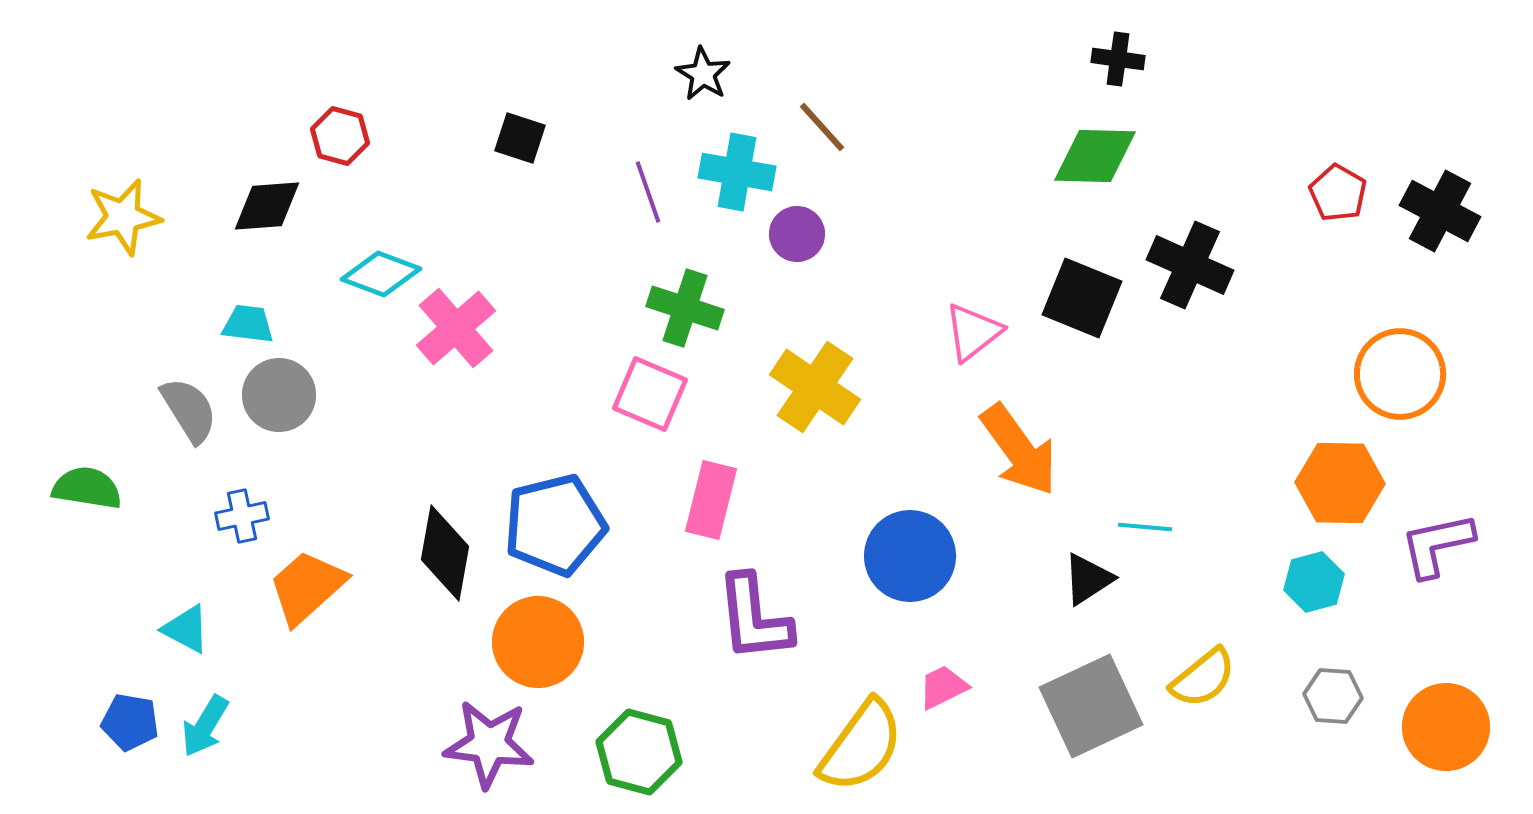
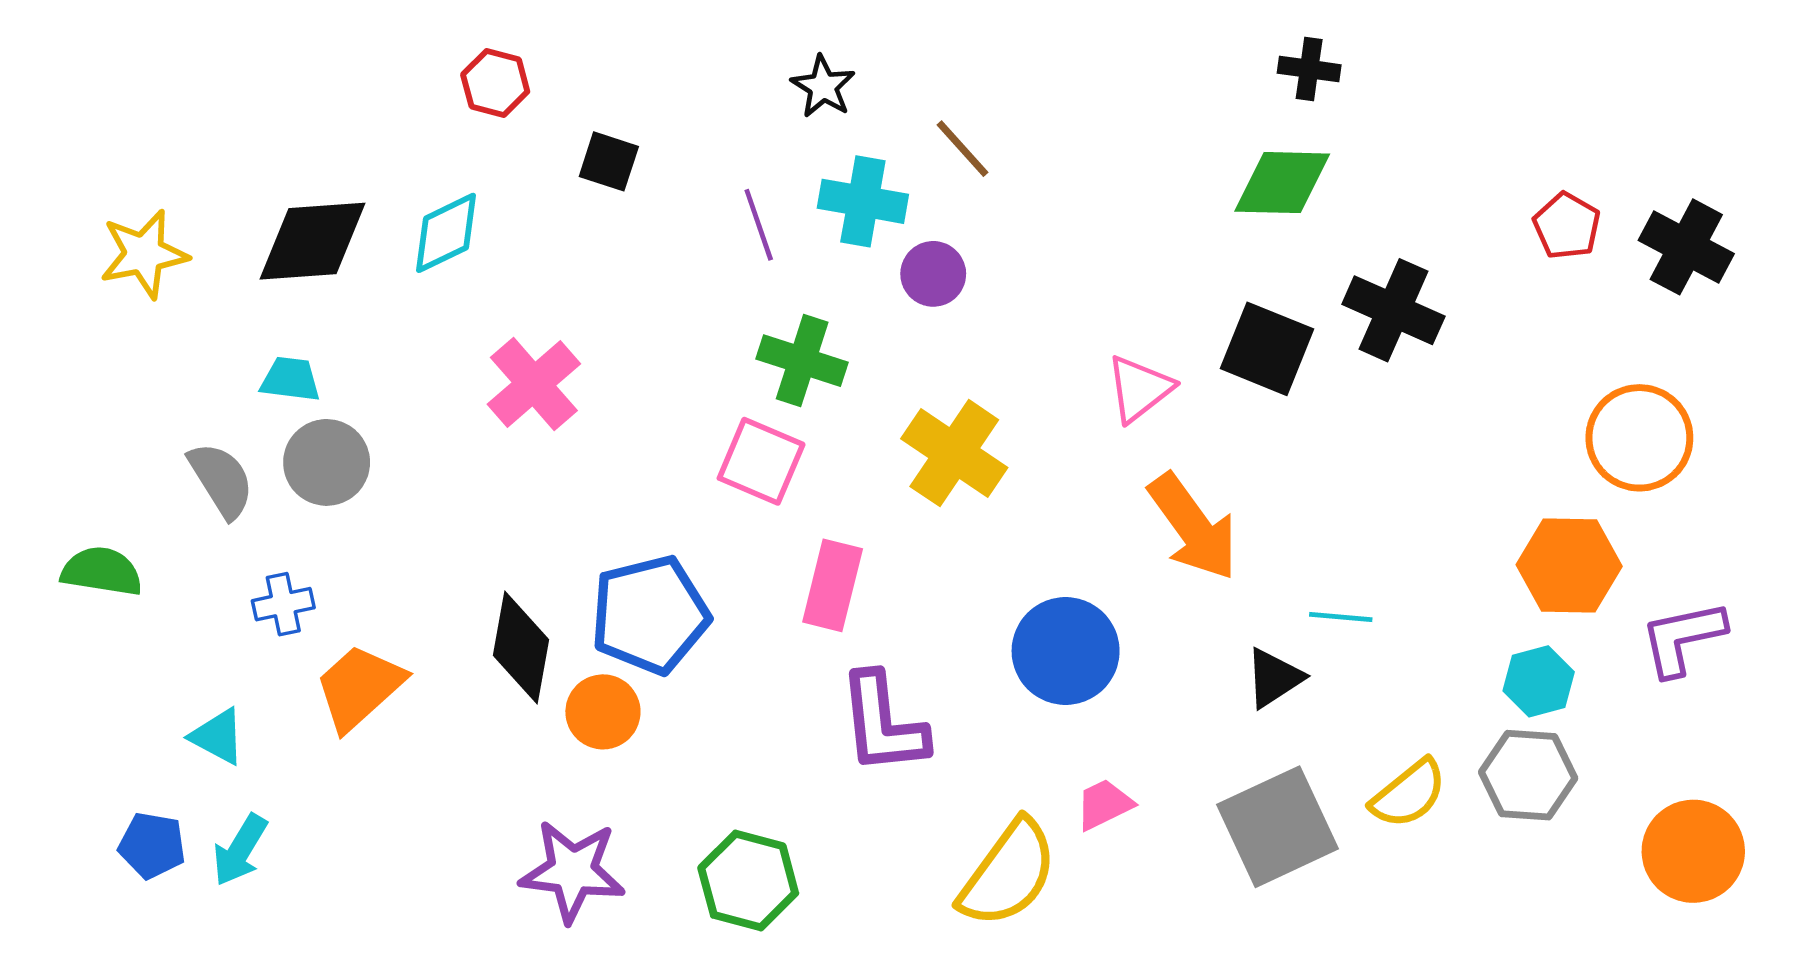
red hexagon: (340, 136) -> (495, 83), moved
black diamond: (267, 206) -> (313, 241), size x1.4
cyan diamond: (381, 274) -> (446, 233), moved, turned -46
orange circle: (538, 642) -> (603, 712), moved, size x0.7
gray hexagon: (1333, 696) -> (1528, 775), moved, size x1.4

